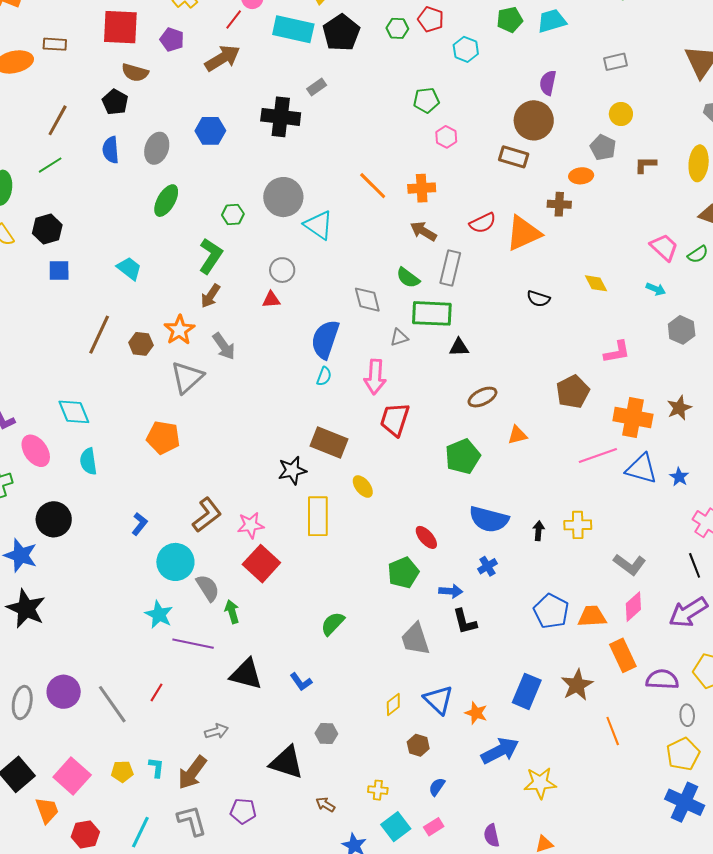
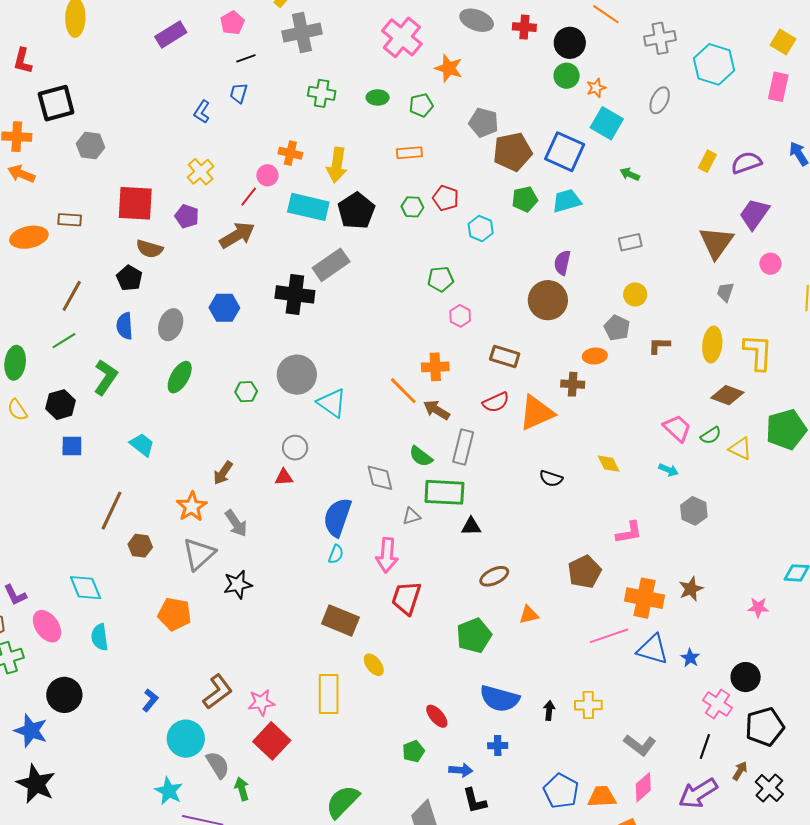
gray rectangle: (317, 87) -> (331, 265), size x1.8
brown rectangle: (514, 157) -> (505, 357), moved
orange line: (373, 186) -> (403, 391), moved
green L-shape: (211, 256) -> (106, 377), moved
brown hexagon: (141, 344) -> (140, 546), moved
black star: (292, 470) -> (238, 584), moved
black line: (695, 565) -> (705, 747), turned 40
blue cross: (487, 566) -> (498, 746), turned 30
green pentagon: (403, 573) -> (413, 751), size x0.7
green semicircle: (333, 624) -> (342, 802), size x1.4

